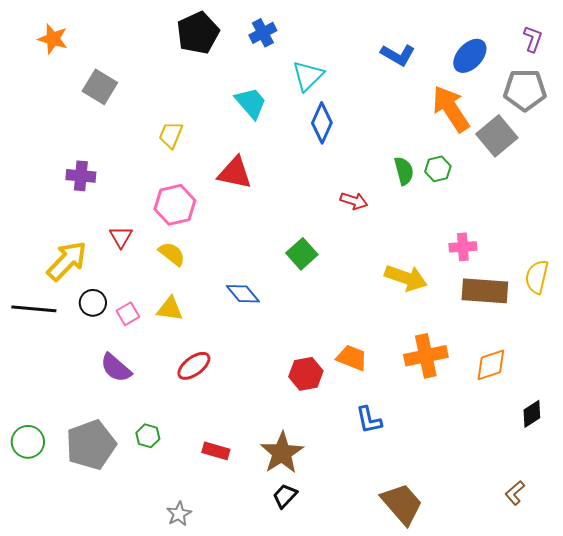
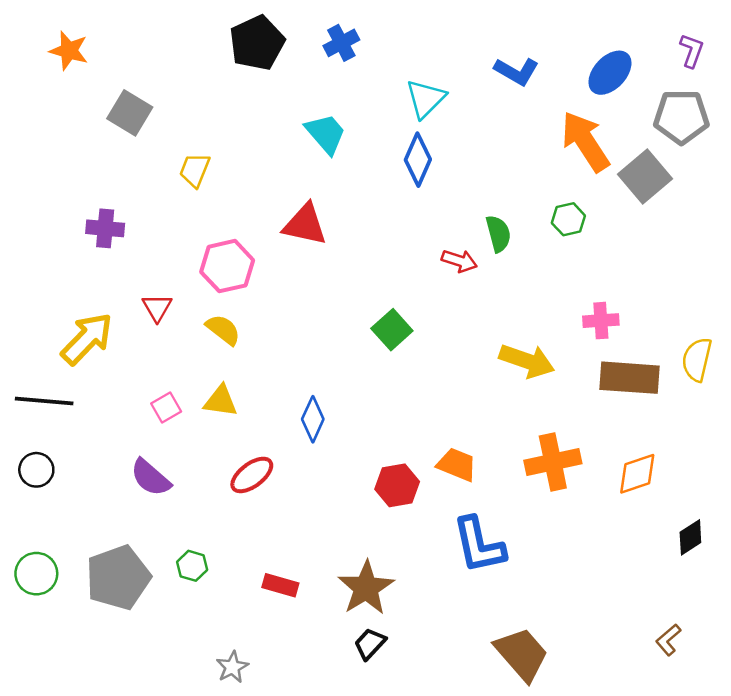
cyan triangle: (308, 76) -> (426, 99), moved
yellow trapezoid: (171, 135) -> (195, 170), moved
green semicircle: (404, 171) -> (498, 234), moved
blue diamond: (243, 294) -> (313, 419), moved, turned 64
black circle: (93, 303) -> (36, 470), moved
blue L-shape: (369, 420) -> (479, 545), size x1.6

